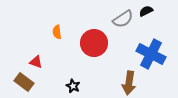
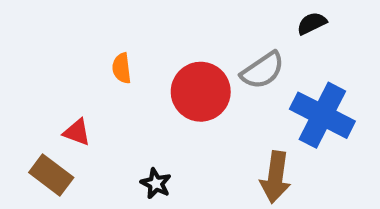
gray semicircle: (123, 19) -> (263, 70), moved

